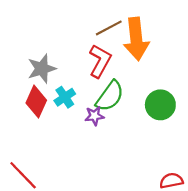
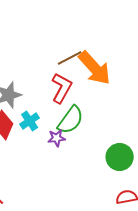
orange arrow: (136, 39) -> (95, 68), turned -36
green circle: (160, 105) -> (120, 157), moved

